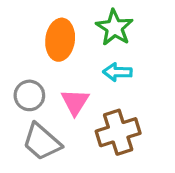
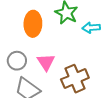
cyan arrow: (117, 72) -> (91, 28), moved

